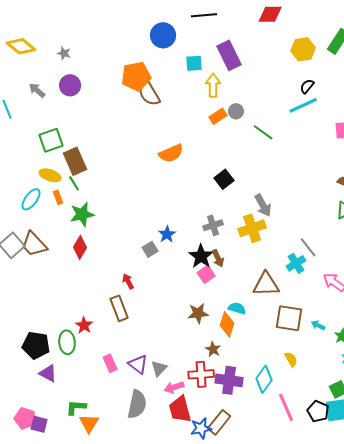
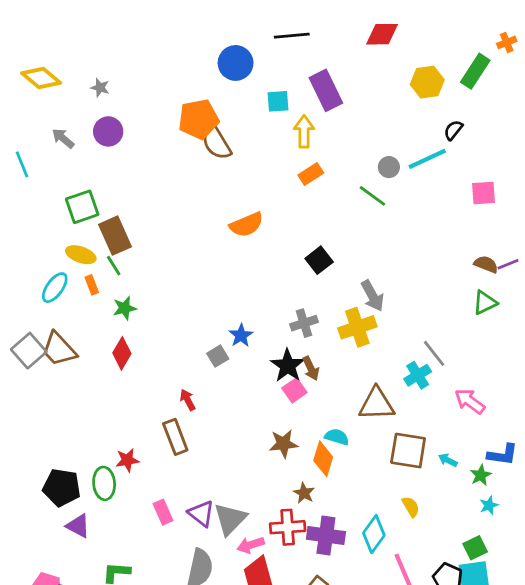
black semicircle: (307, 86) -> (453, 130), moved
gray circle: (236, 111) -> (389, 167), moved
green star: (82, 214) -> (125, 308), size x0.7
red star: (84, 325) -> (127, 460), turned 30
gray triangle: (159, 368) -> (230, 519), size x1.5

